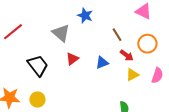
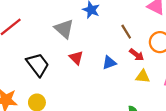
red triangle: (72, 59) -> (76, 58), turned -40
yellow triangle: (132, 75) -> (143, 76), turned 32

